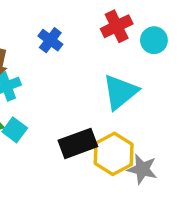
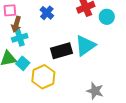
black rectangle: (78, 143) -> (61, 51), moved
yellow hexagon: (114, 154) -> (43, 77), moved

